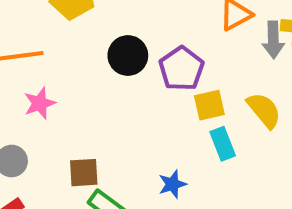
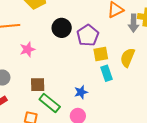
pink star: (40, 103) -> (27, 49), moved
yellow semicircle: (264, 110) -> (128, 58), turned -120

